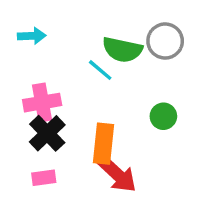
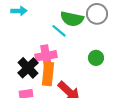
pink cross: (42, 103) -> (46, 56), moved
orange rectangle: (104, 144) -> (48, 74), moved

